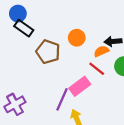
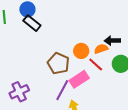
orange circle: (77, 38) -> (81, 51), moved
brown pentagon: (48, 52) -> (58, 63), moved

